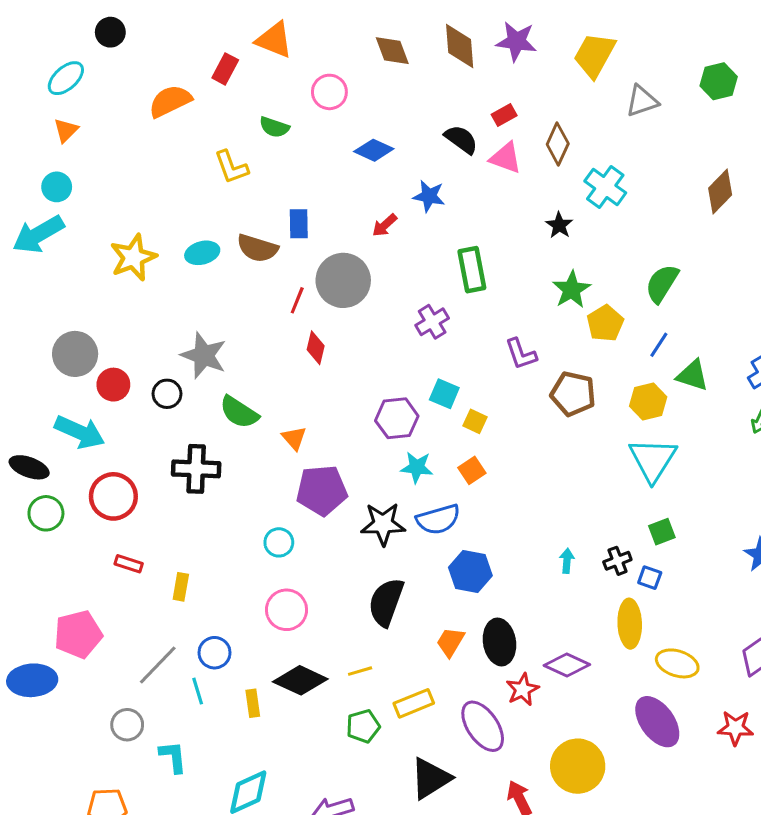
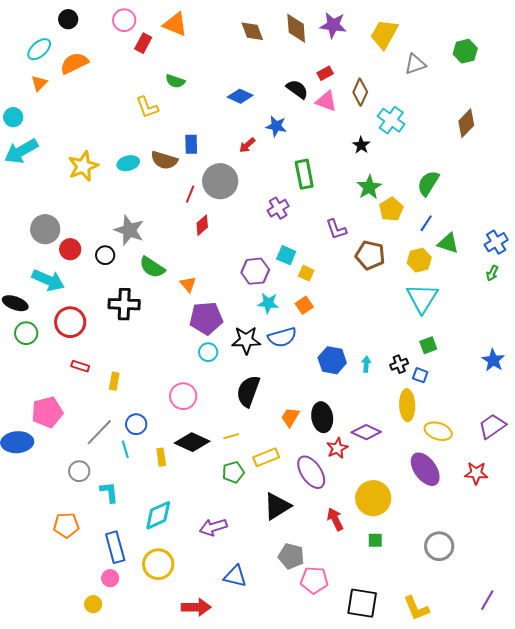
pink circle: (329, 92) -> (124, 20), moved
orange semicircle: (170, 101) -> (74, 63), moved
cyan circle: (57, 187) -> (13, 117), moved
red diamond: (316, 348) -> (202, 225), turned 35
cyan circle: (279, 542) -> (208, 352), moved
blue hexagon: (470, 572) -> (332, 360), moved

